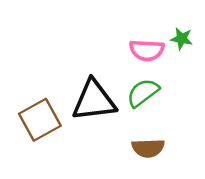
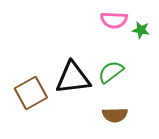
pink semicircle: (147, 50) -> (114, 20), moved

